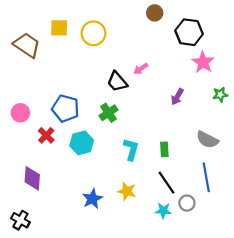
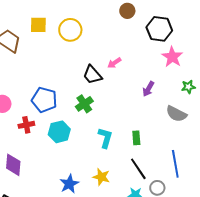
red cross: (46, 135) -> (26, 125), turned 35
gray semicircle: (207, 140) -> (176, 114), moved

